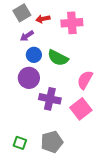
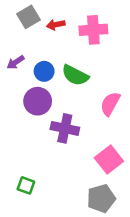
purple arrow: (27, 36) -> (16, 62), moved
pink square: (81, 109) -> (109, 160), moved
gray pentagon: (52, 142) -> (101, 198), moved

